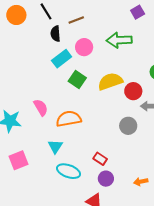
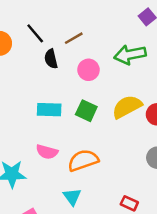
cyan rectangle: (62, 59) -> (49, 110), moved, turned 48
pink semicircle: (41, 107) -> (47, 152), turned 144

